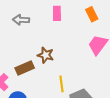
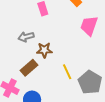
gray arrow: (21, 20) -> (26, 37), moved

